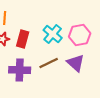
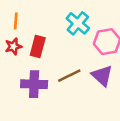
cyan cross: (53, 34) -> (78, 23), moved

